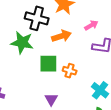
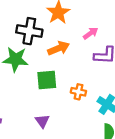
orange cross: (70, 71) -> (78, 92), moved
purple triangle: (51, 99) -> (42, 121), moved

